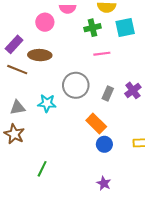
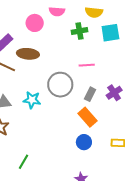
pink line: (102, 54) -> (87, 65), moved
orange rectangle: (96, 124) -> (88, 117), moved

